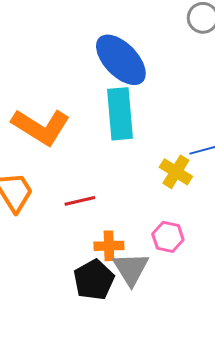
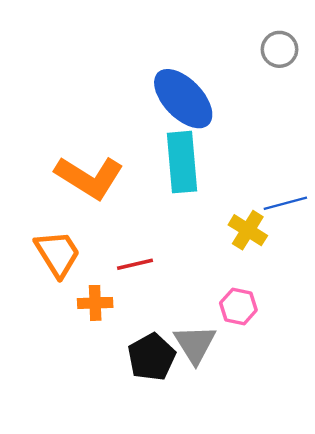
orange cross: (109, 246) -> (95, 303), moved

